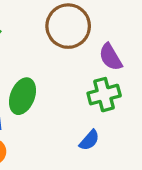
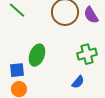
purple semicircle: (111, 57) -> (91, 15), moved

